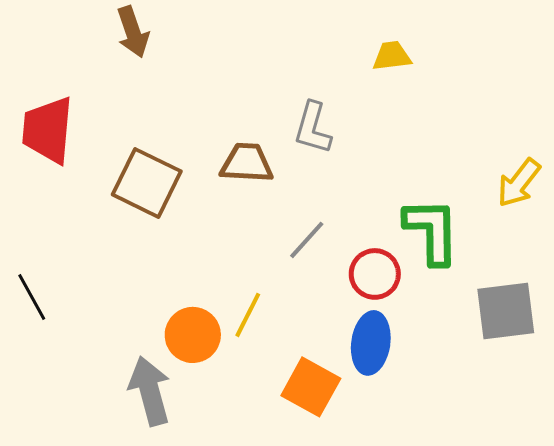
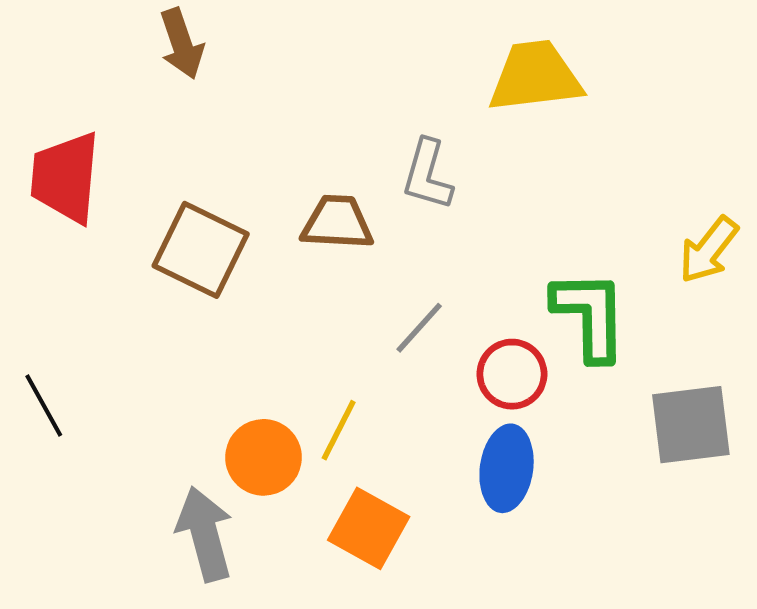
yellow trapezoid: (392, 56) -> (535, 76), size x1.8
orange square: (311, 387) -> (369, 528), moved

